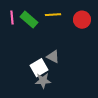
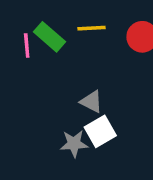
pink line: (12, 18) -> (27, 46), moved
white square: (39, 68) -> (100, 131), moved

